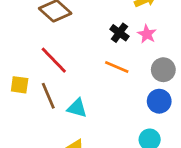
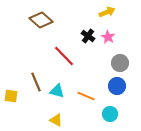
red line: (54, 60) -> (64, 56), moved
orange line: (117, 67) -> (86, 96), moved
yellow square: (20, 85) -> (11, 96), moved

